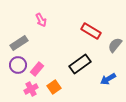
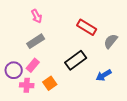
gray rectangle: (19, 43) -> (36, 41), moved
purple circle: (18, 65) -> (14, 70), moved
pink cross: (31, 89) -> (27, 85), turned 32

